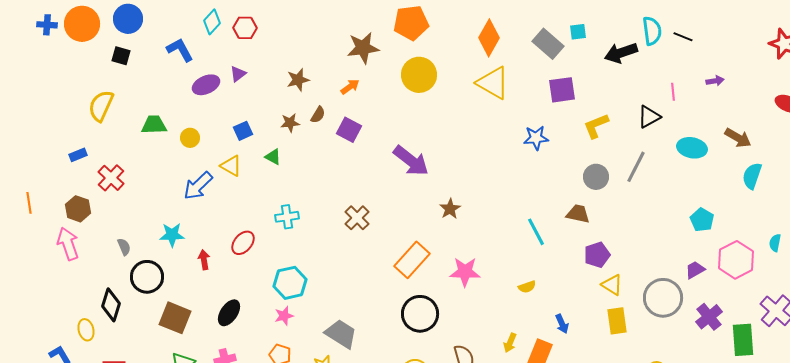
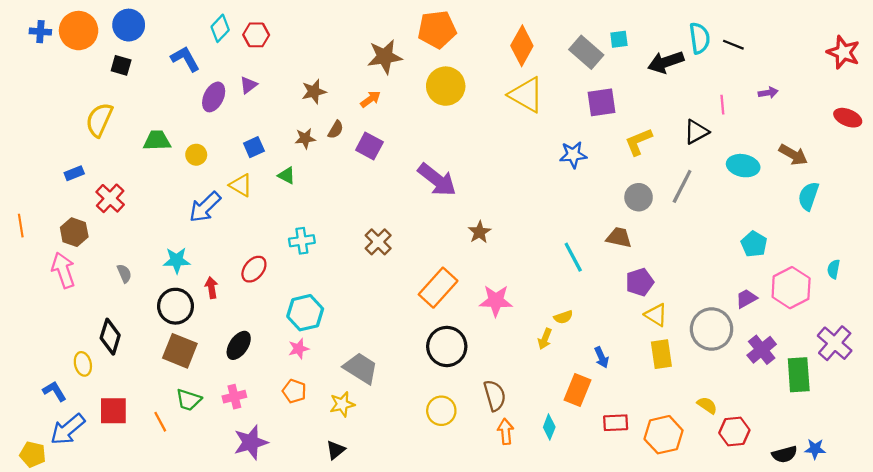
purple ellipse: (206, 85) -> (214, 97), turned -40
black circle: (147, 277) -> (175, 306), moved
yellow arrow: (510, 343) -> (545, 339), moved

